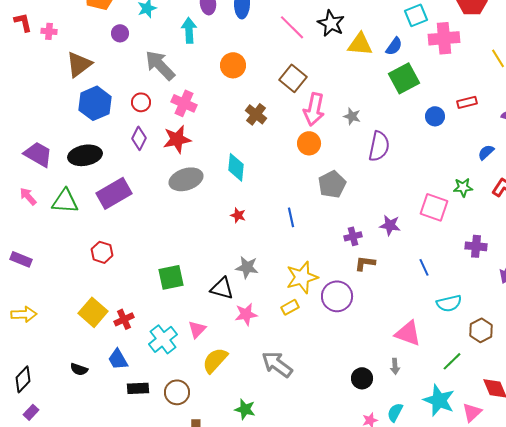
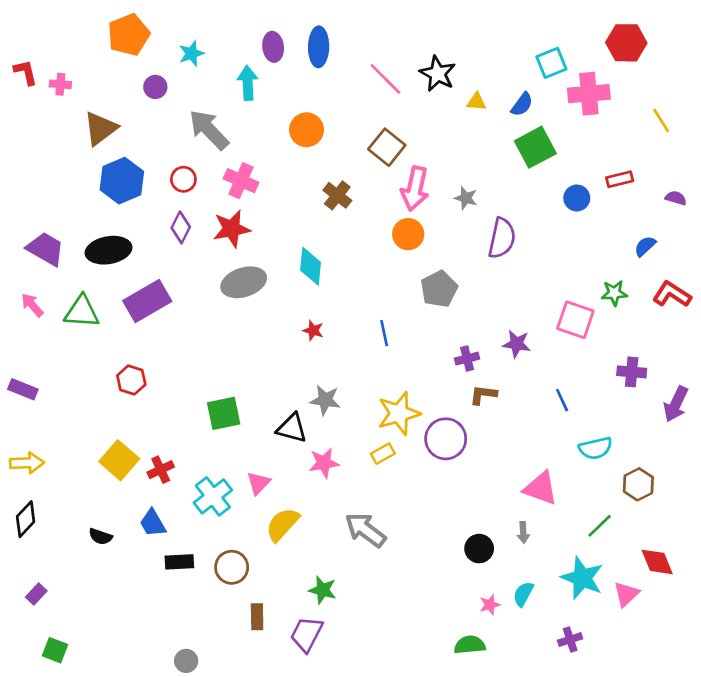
yellow triangle: (360, 44) -> (476, 102), size x0.6
black diamond: (23, 379) -> (26, 519), moved

